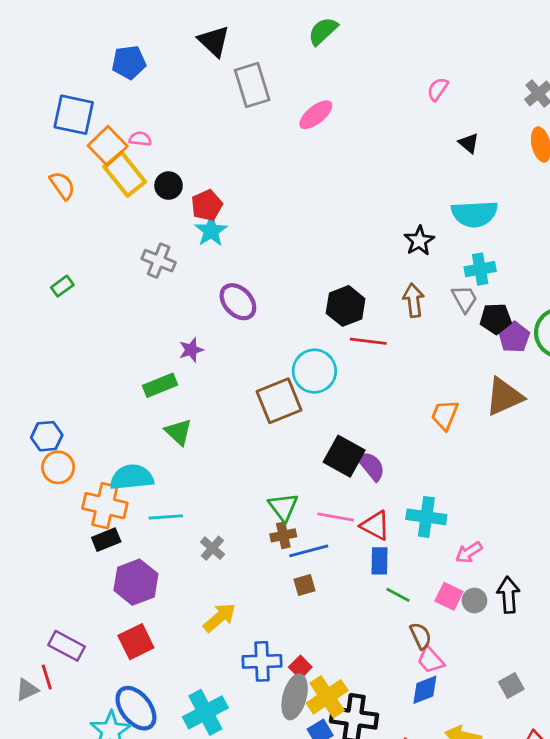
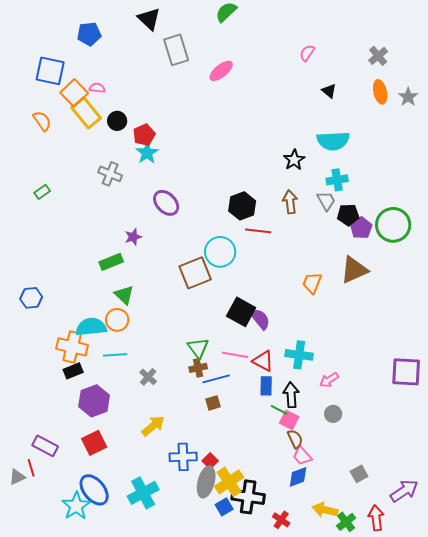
orange circle: (58, 467) -> (117, 320), moved
black arrow: (508, 595) -> (291, 395), moved
pink square: (449, 596) -> (289, 420), moved

